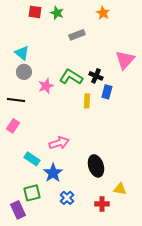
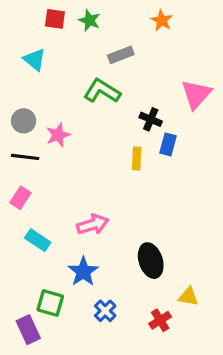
cyan triangle: (22, 53) -> (35, 60), moved
gray circle: (24, 72) -> (24, 121), moved
green L-shape: (71, 77) -> (102, 91), moved
pink star: (46, 86) -> (58, 135), moved
cyan rectangle: (32, 159) -> (38, 240), moved
green square: (32, 193) -> (50, 303), turned 30
red cross: (102, 204) -> (160, 320), turned -32

